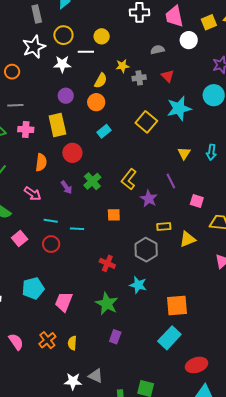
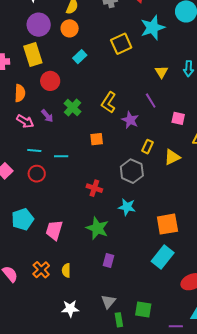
purple circle: (66, 96) -> (39, 25), size x1.5
yellow square: (146, 122) -> (121, 44), turned 30
pink arrow: (33, 194) -> (25, 121), moved
yellow rectangle: (164, 226) -> (147, 147), turned -56
gray triangle: (96, 376) -> (108, 302), moved, turned 49

